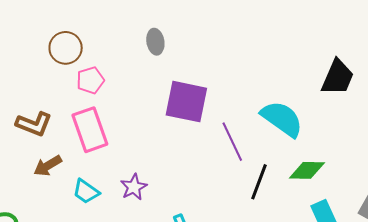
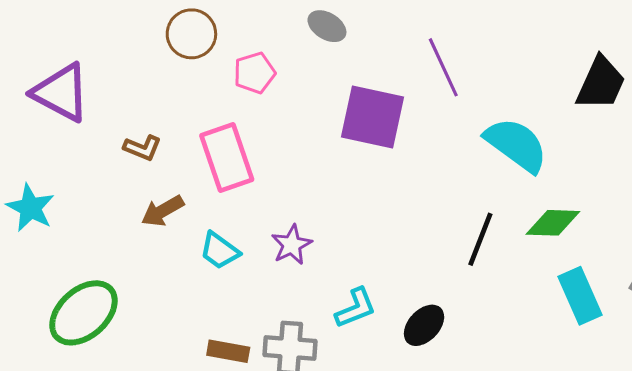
gray ellipse: (155, 42) -> (327, 26), turned -50
pink pentagon: (90, 80) -> (254, 73), moved
brown L-shape: (34, 124) -> (142, 148), size x0.7
purple line: (232, 142) -> (443, 67), moved

